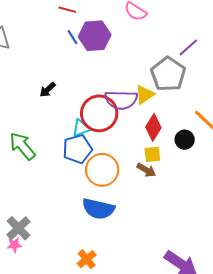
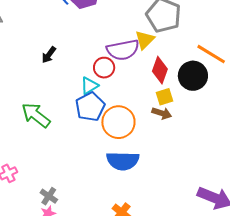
red circle: (99, 113) -> (104, 68), size x0.6
black circle: (185, 140) -> (193, 76), size x1.5
gray cross: (19, 228) -> (49, 196), size x0.7

